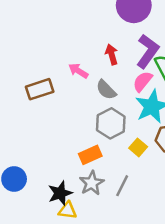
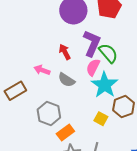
gray hexagon: (111, 123) -> (49, 114), moved

